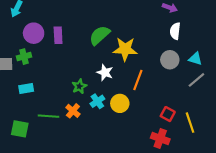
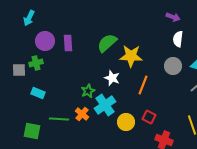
cyan rectangle: (26, 88) -> (38, 93), turned 32
cyan cross: (97, 101) -> (105, 105), size x1.5
yellow circle: (120, 103) -> (126, 122), moved
red square: (168, 114) -> (149, 117), moved

